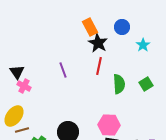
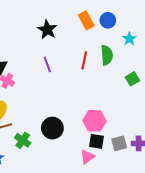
orange rectangle: (90, 27) -> (86, 20), moved
black star: (98, 43) -> (47, 30), moved
green semicircle: (119, 84) -> (107, 55), moved

